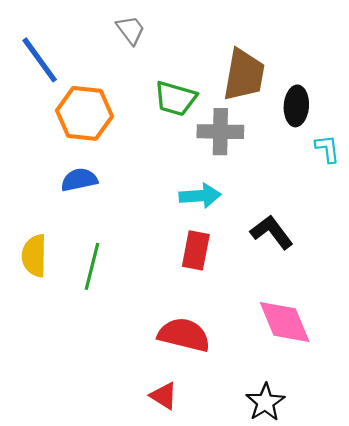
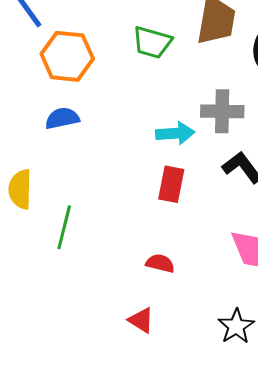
gray cross: (220, 132) -> (222, 111), moved
green line: (92, 266) -> (64, 227), moved
red semicircle: (184, 335) -> (160, 263), size x0.6

